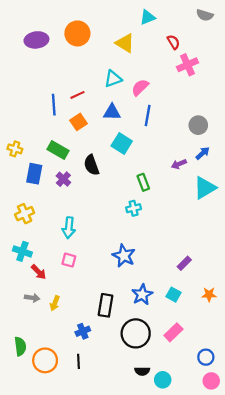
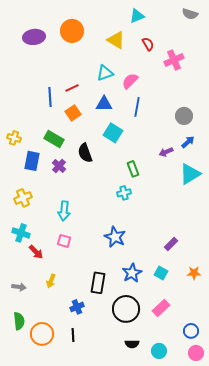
red semicircle: (173, 42) -> (148, 44), moved
gray arrow: (32, 298) -> (19, 287), moved
cyan circle: (163, 380) -> (159, 351), moved

